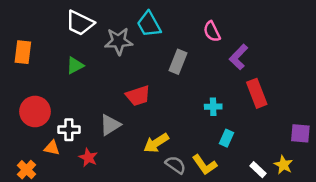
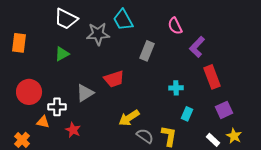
gray triangle: (110, 125) -> (85, 93), moved
purple square: (300, 133) -> (224, 110), moved, turned -30
yellow L-shape: (205, 165) -> (169, 136), turned -135

